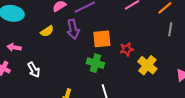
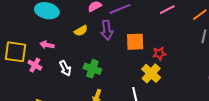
green cross: (95, 63) -> (92, 69), moved
yellow cross: (147, 65) -> (151, 73), moved

